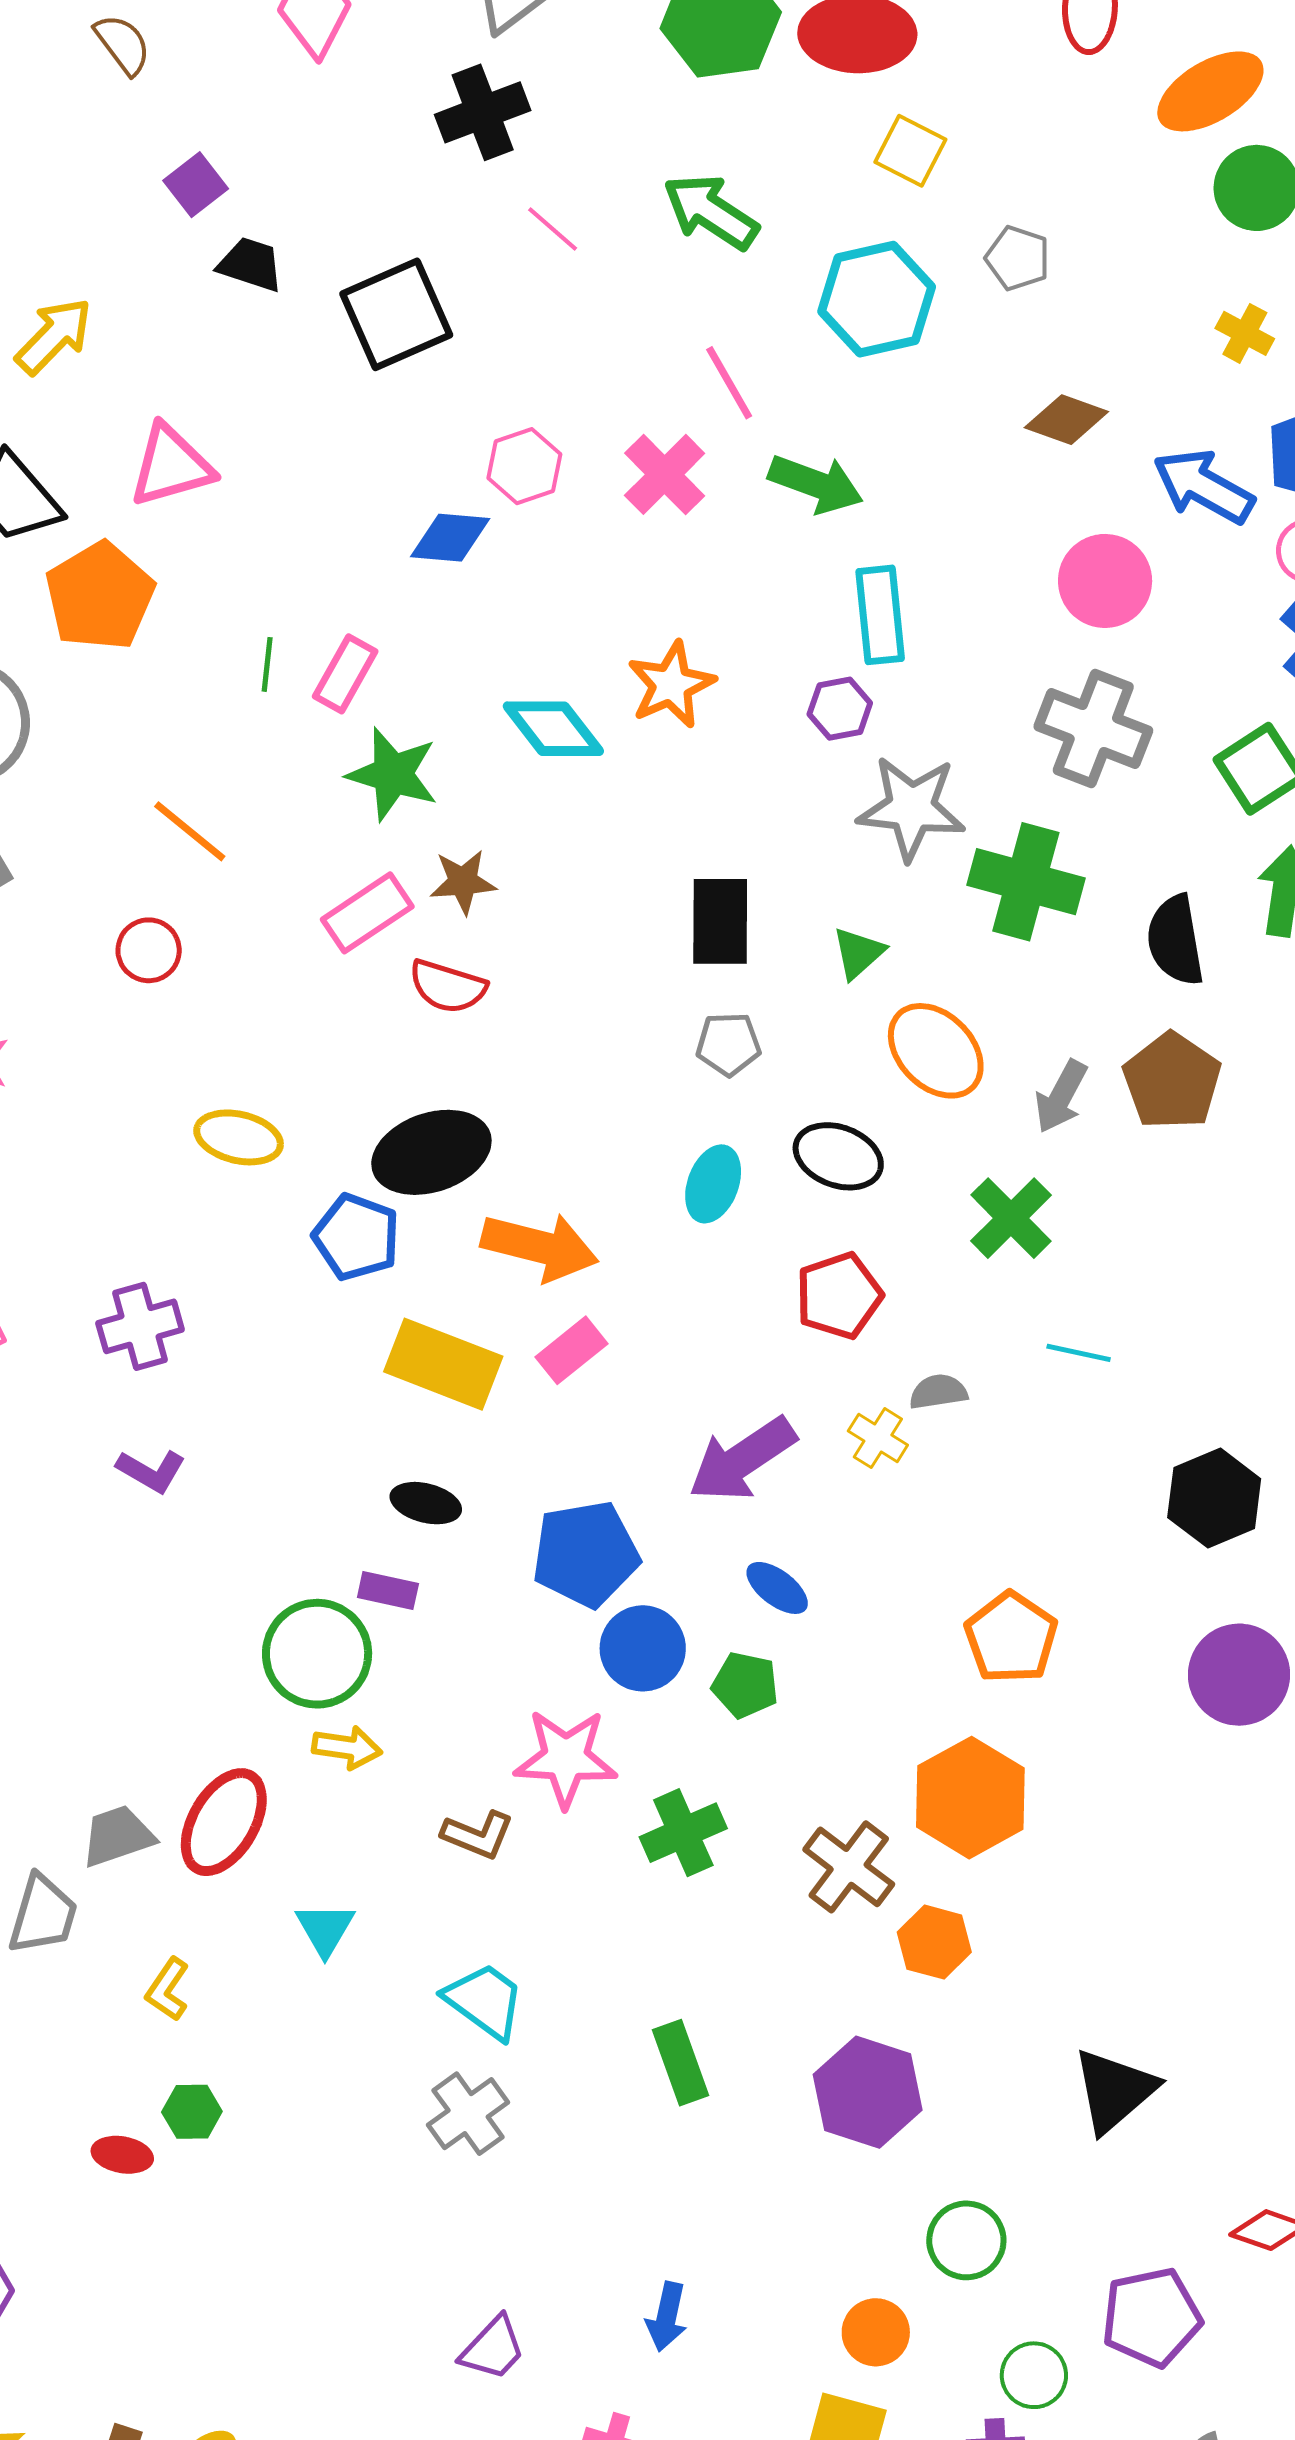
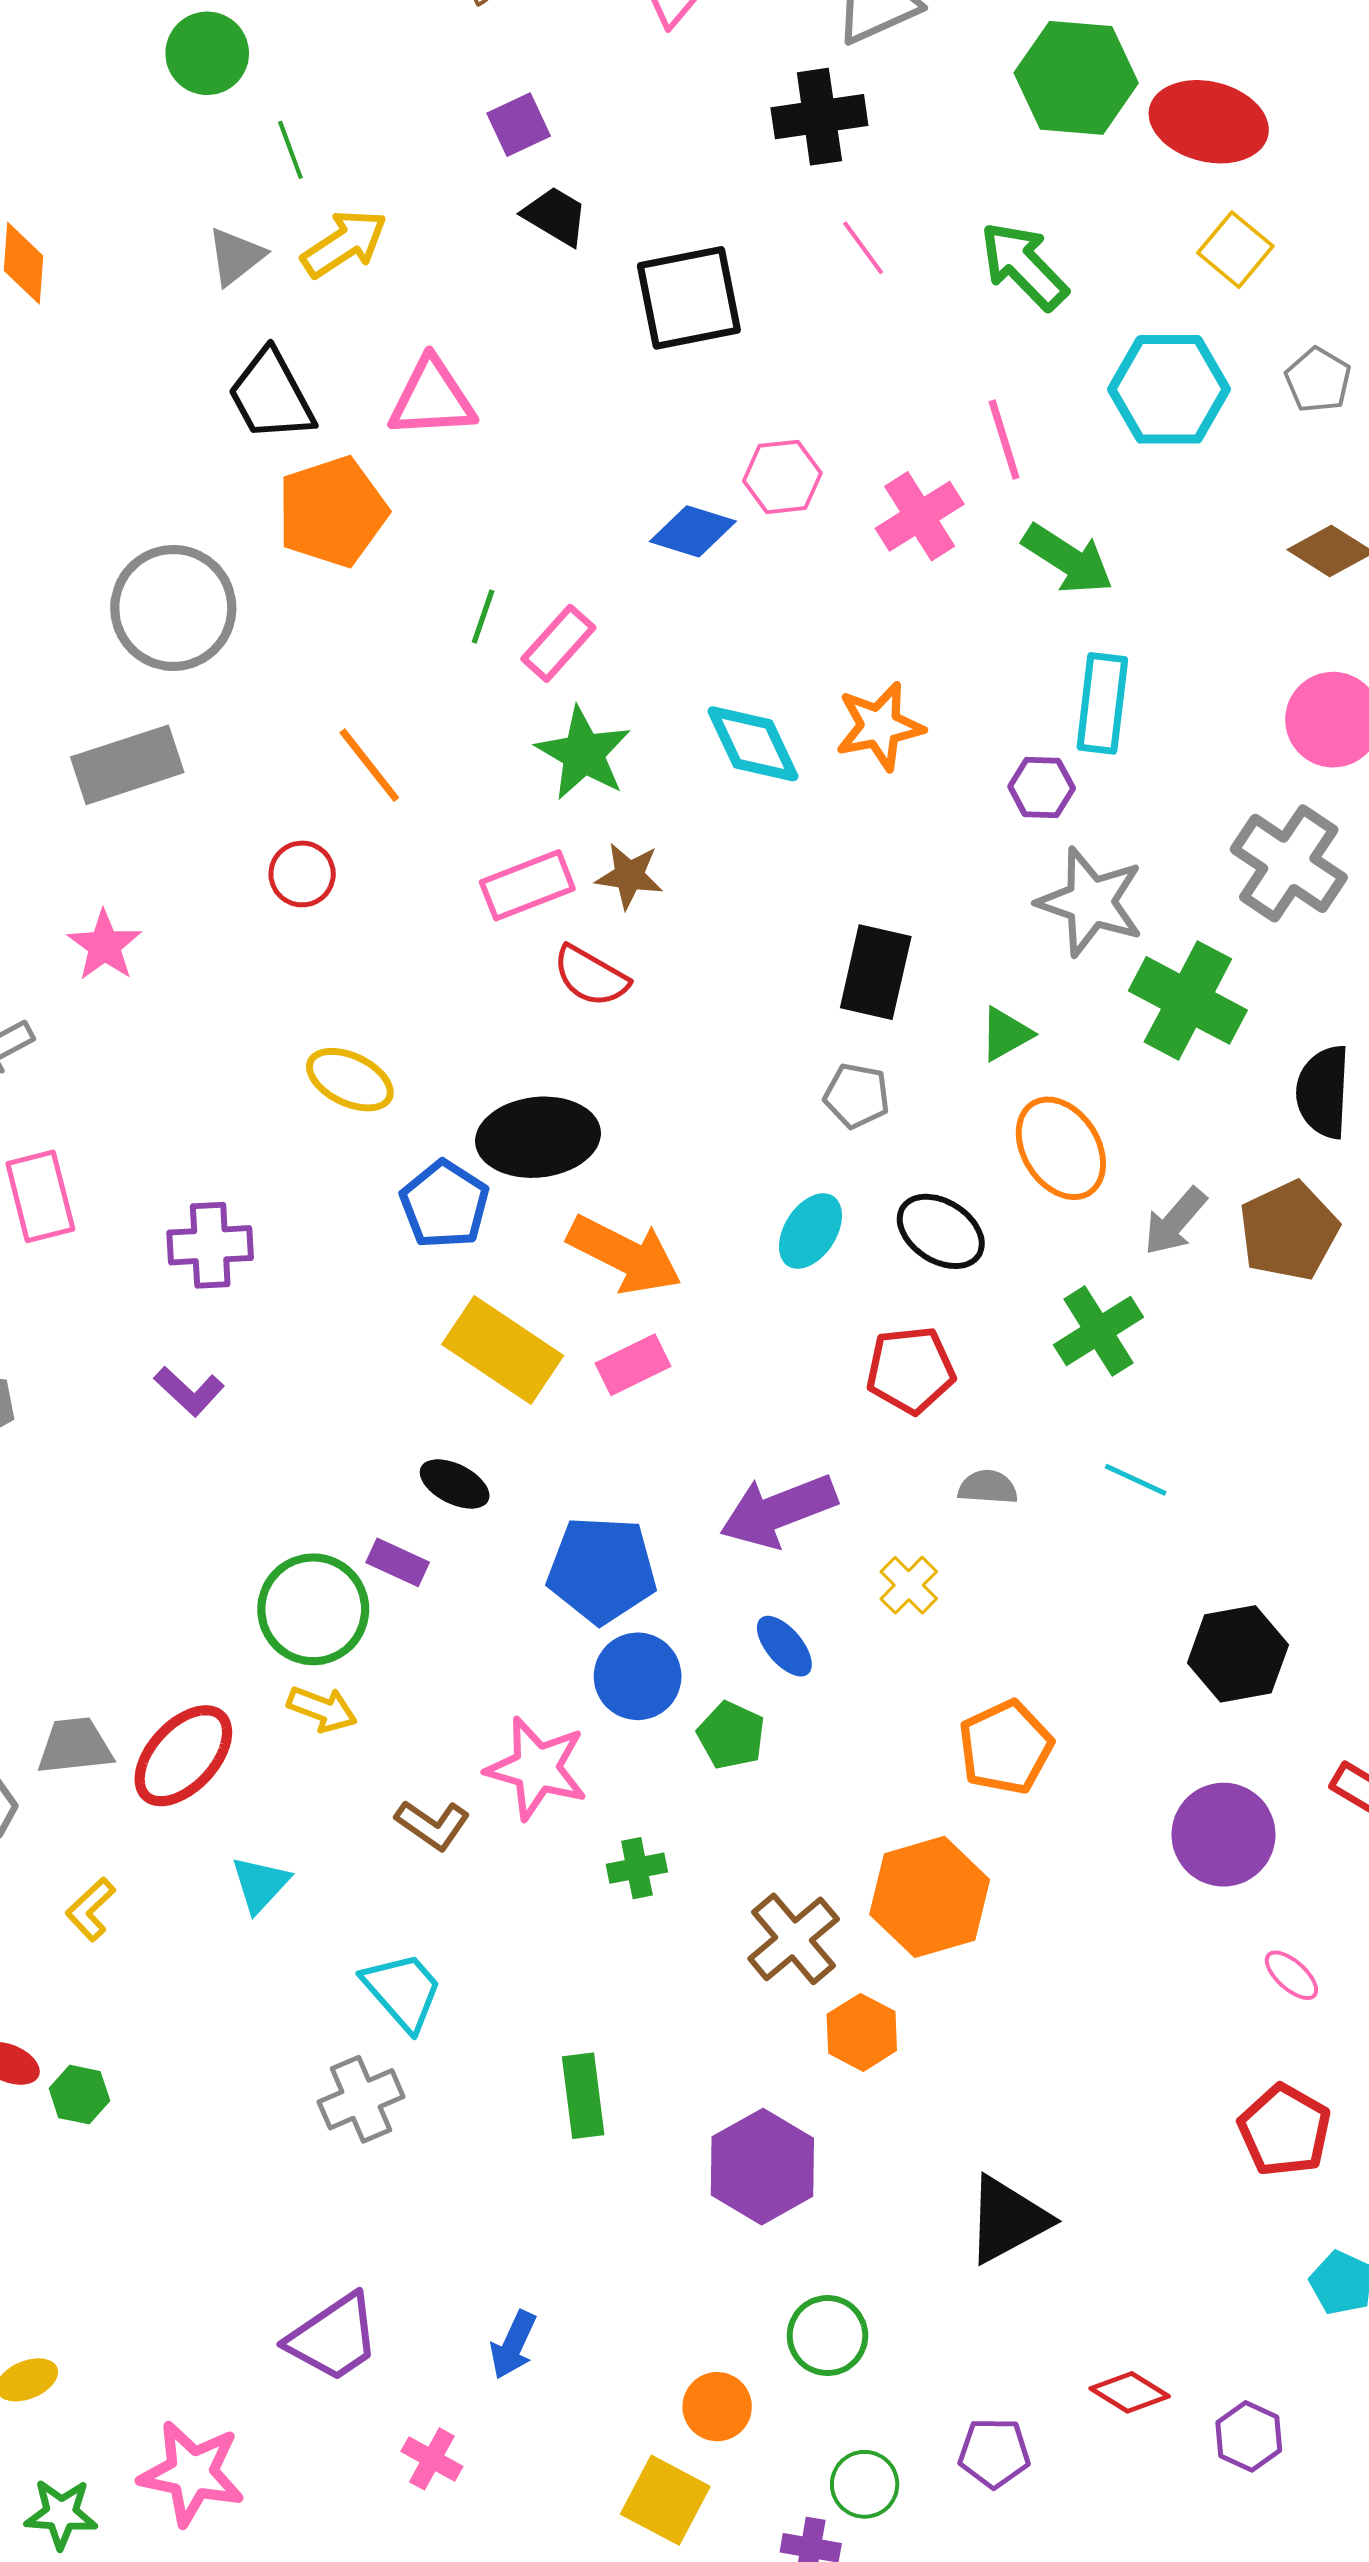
yellow cross: (878, 1438) -> (909, 1585), moved
green cross: (683, 1833) -> (637, 1868), size x0.7
green hexagon: (192, 2112) -> (79, 2095), moved
purple pentagon: (1151, 2317) -> (994, 2453), size x0.7
purple trapezoid: (493, 2348) -> (334, 2338), size x1.4

